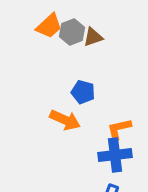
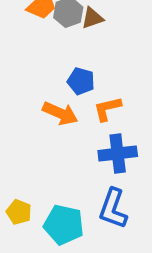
orange L-shape: (119, 129) -> (107, 109), moved

